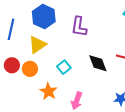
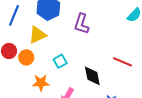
black diamond: (98, 63) -> (92, 76), moved
orange star: (48, 91) -> (41, 83), turned 30

